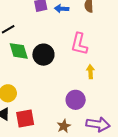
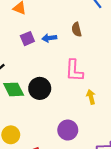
purple circle: (76, 100) -> (68, 130), moved

